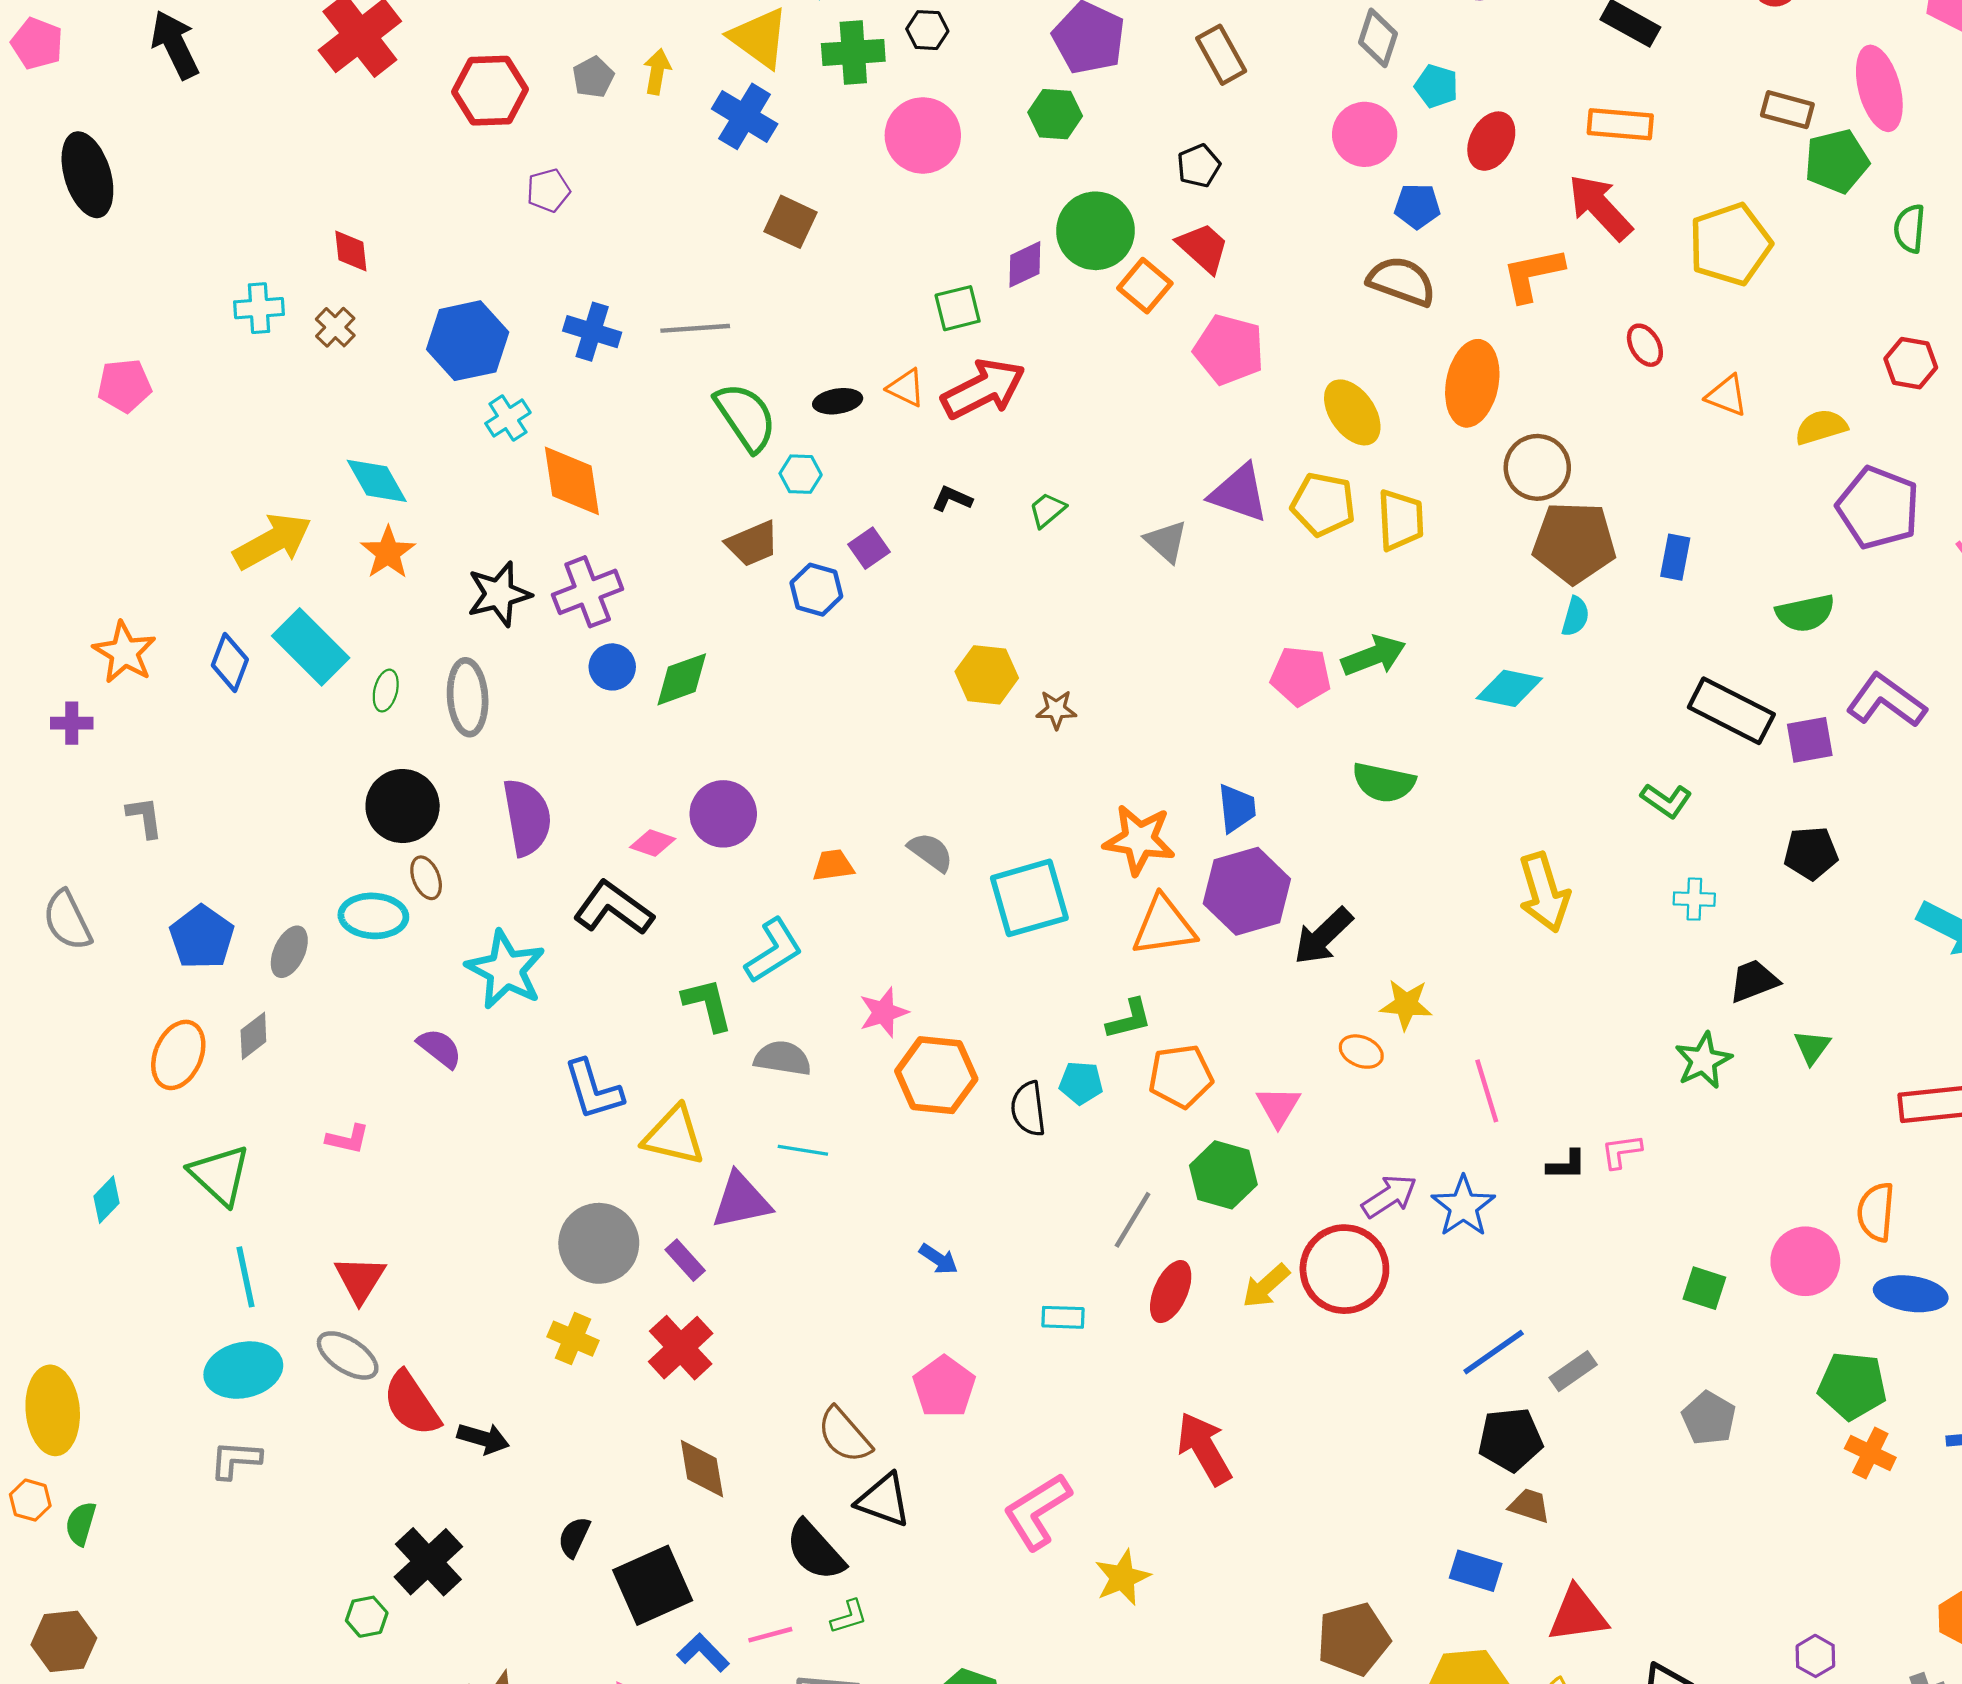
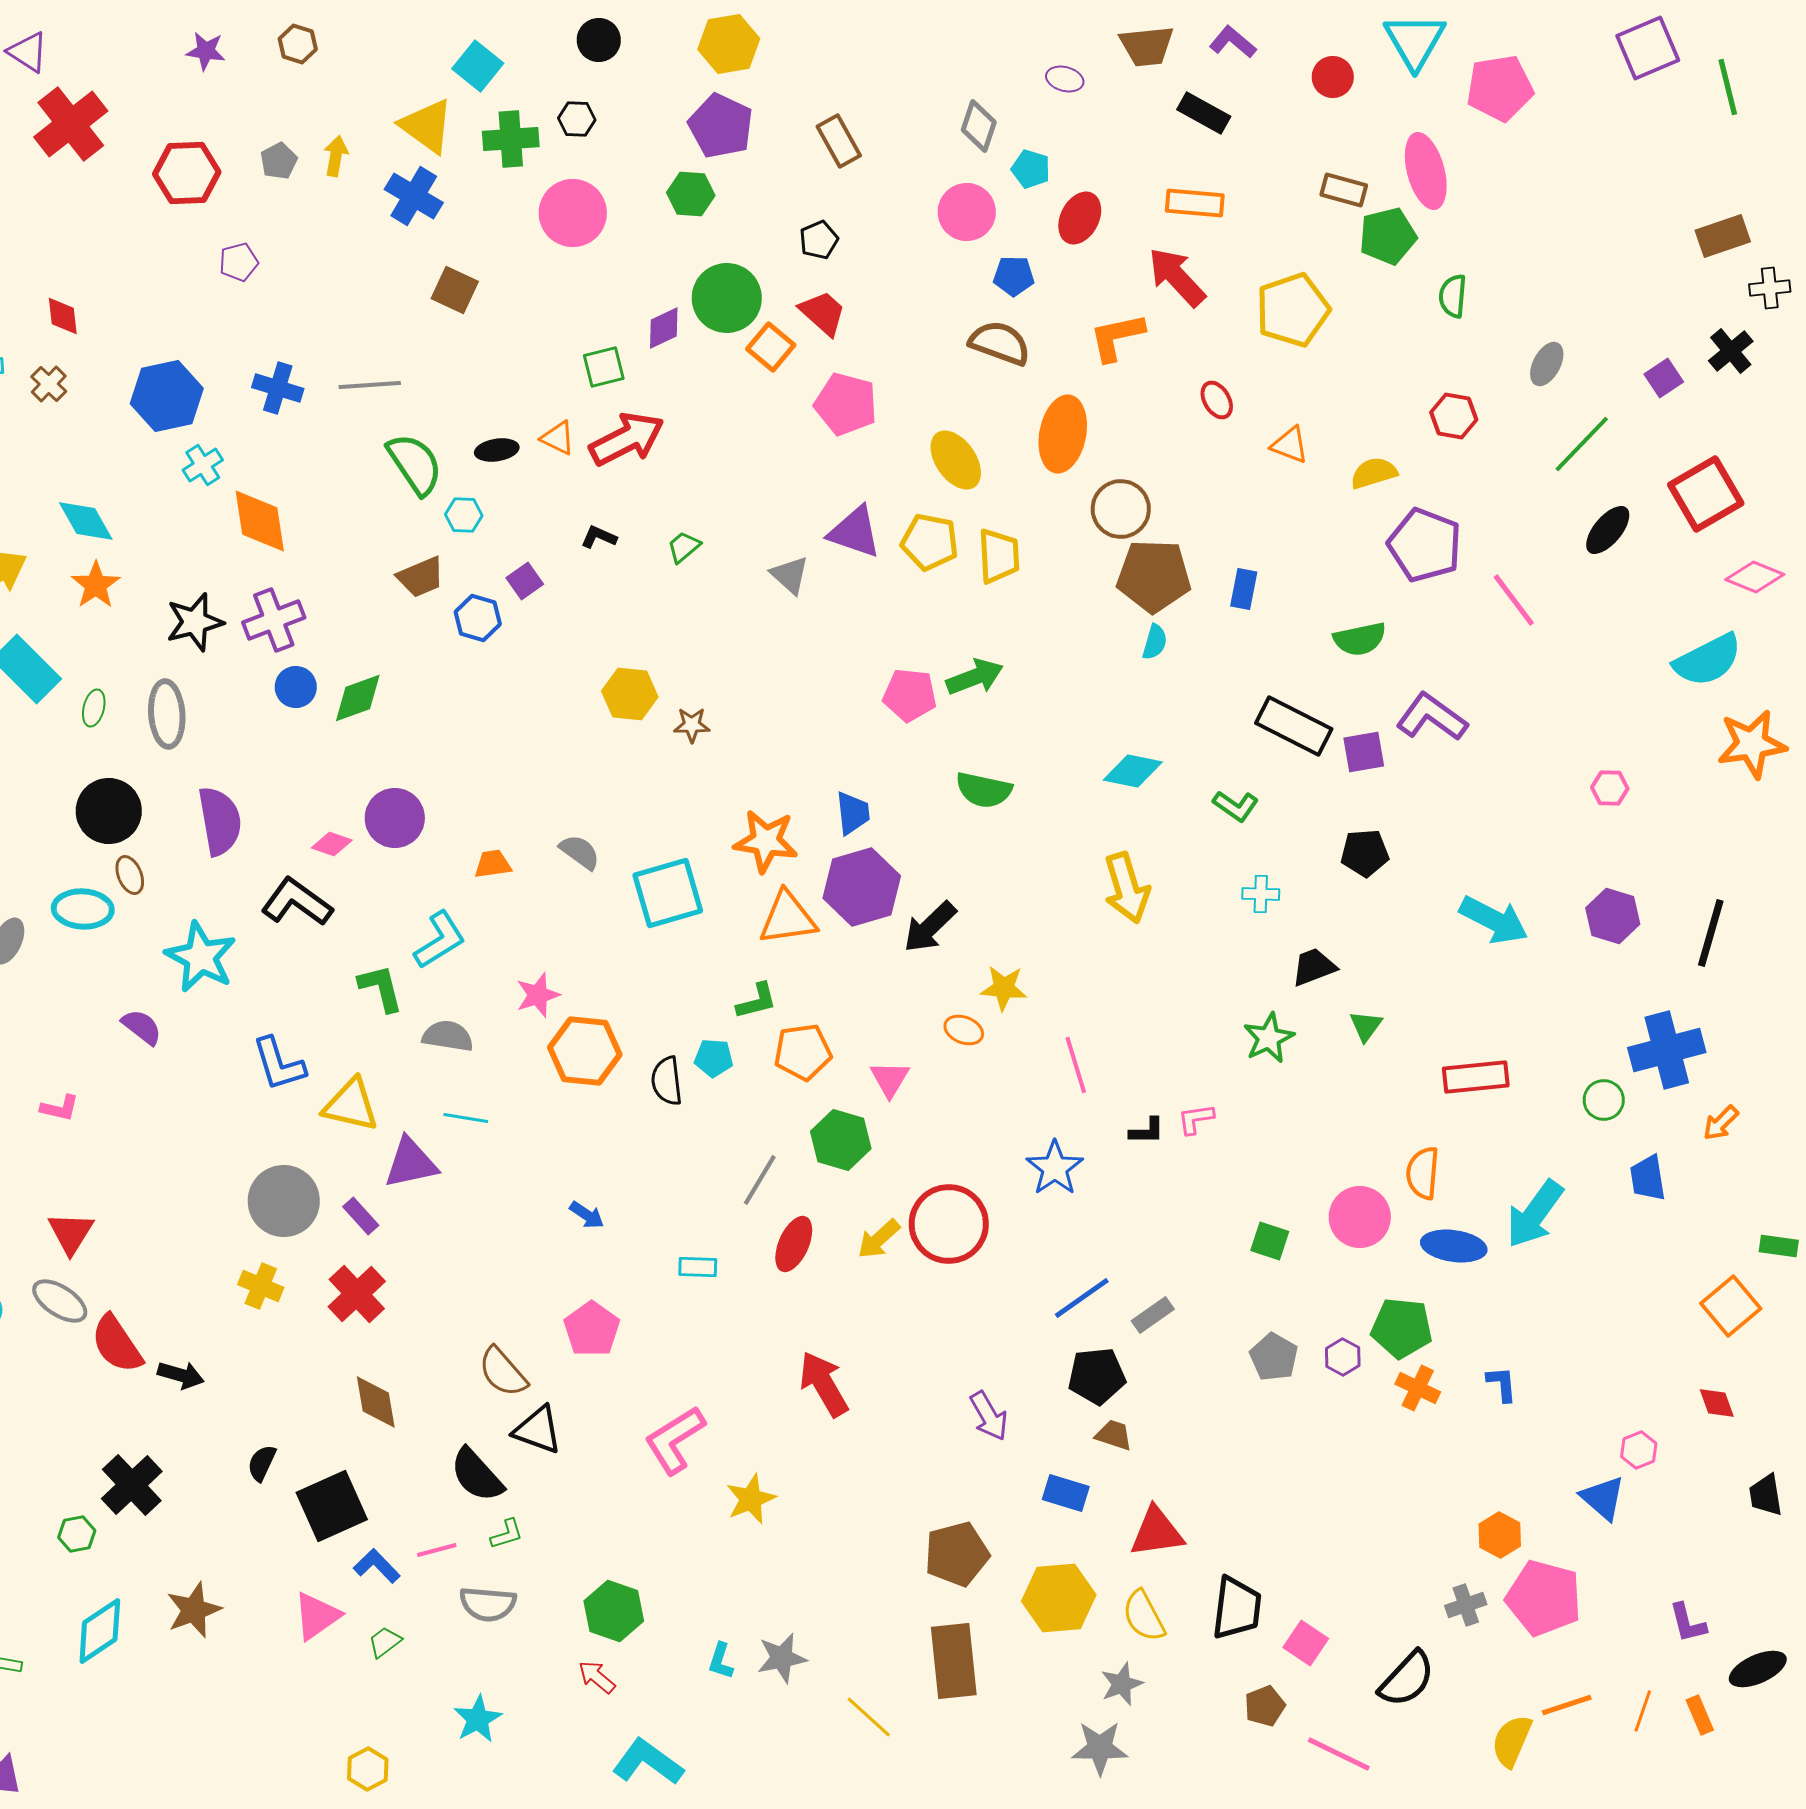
cyan diamond: (1509, 688) -> (1133, 771), moved
purple arrow: (1389, 1196) -> (989, 1416), moved, turned 93
purple hexagon: (1815, 1656) -> (1343, 1357), moved

